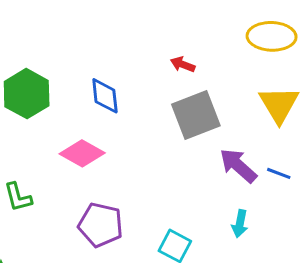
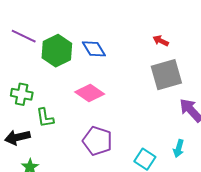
blue diamond: (105, 96) -> (94, 49), moved, turned -30
cyan arrow: (240, 224) -> (179, 148), moved

